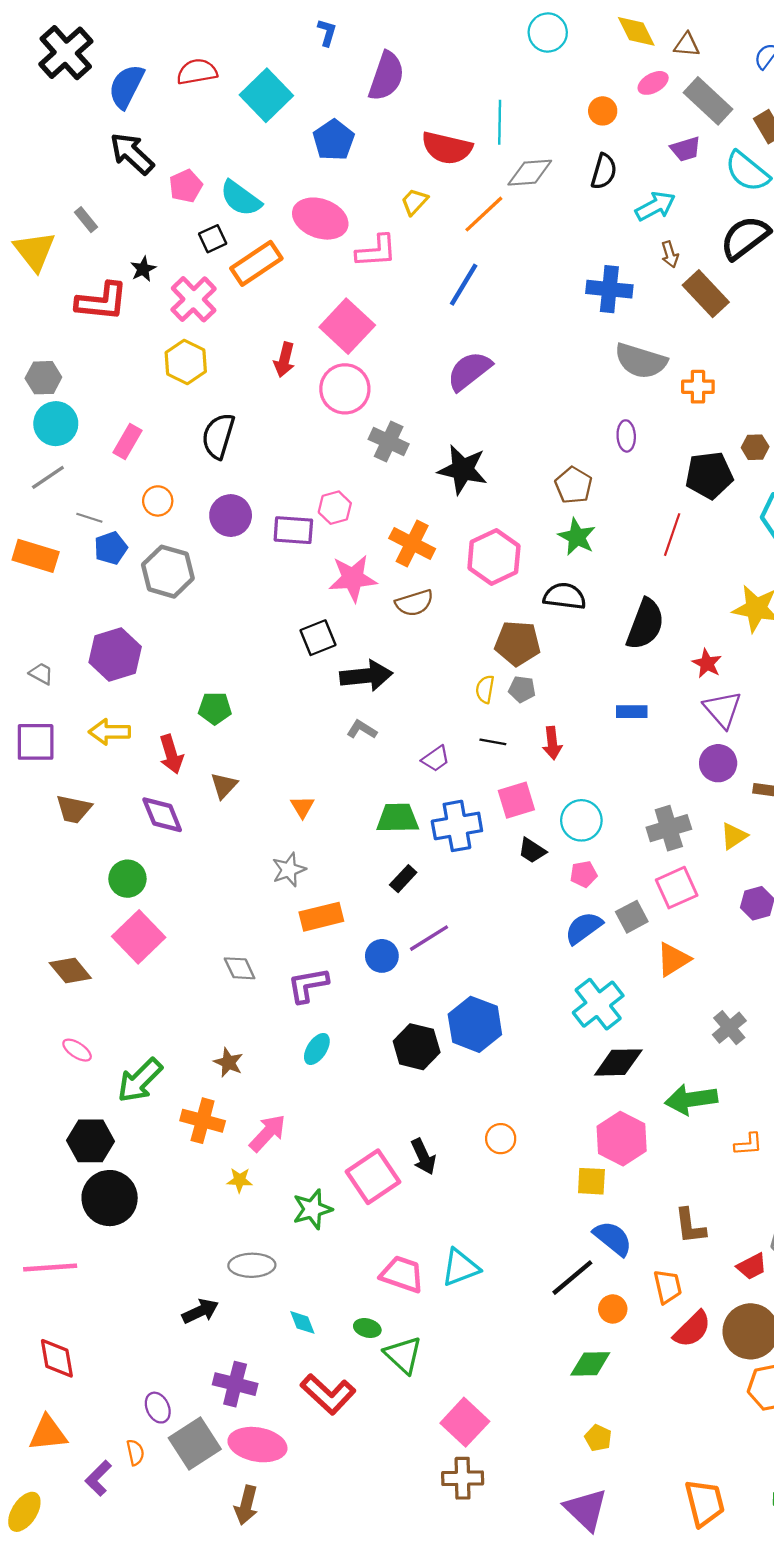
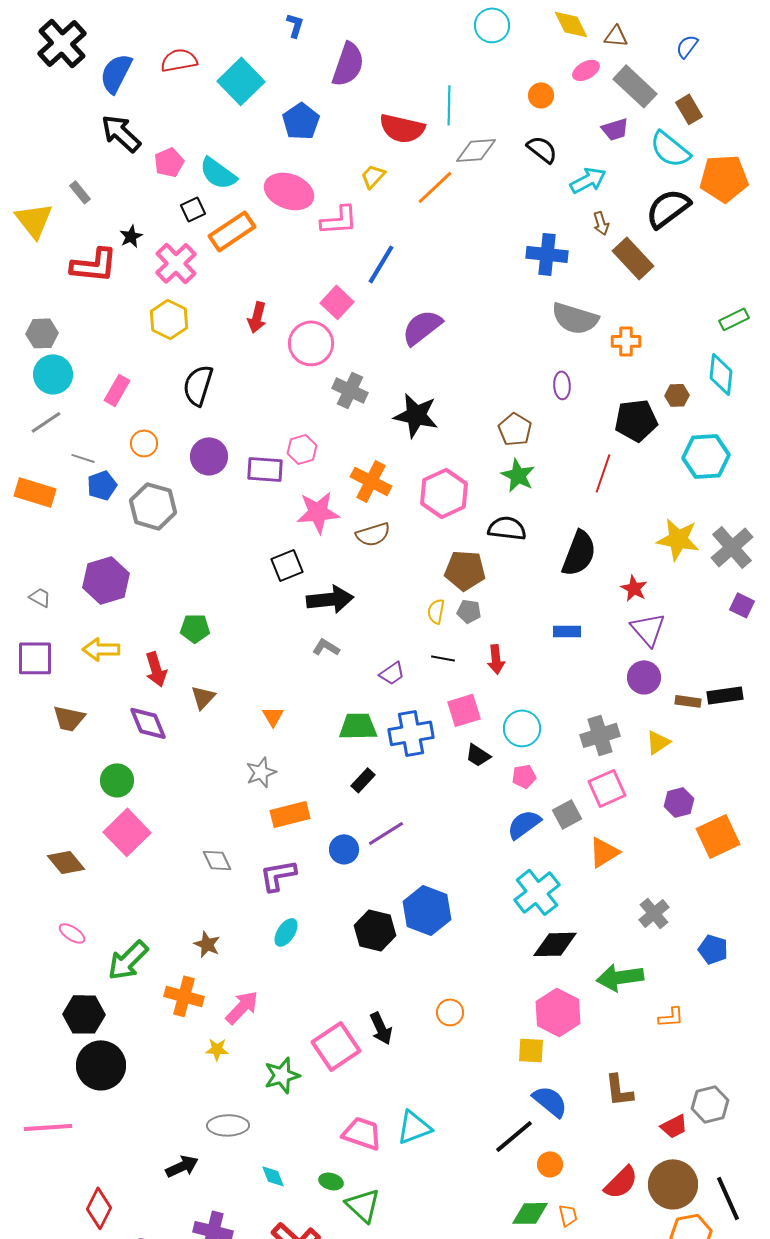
black semicircle: (604, 171) -> (542, 149), turned -68
blue line: (464, 285) -> (381, 264), moved
pink square: (347, 326) -> (337, 302), moved, size x0.7
orange trapezoid: (668, 1287) -> (568, 1215), moved, size x0.7
red diamond: (57, 1358) -> (99, 1208), moved, turned 36

